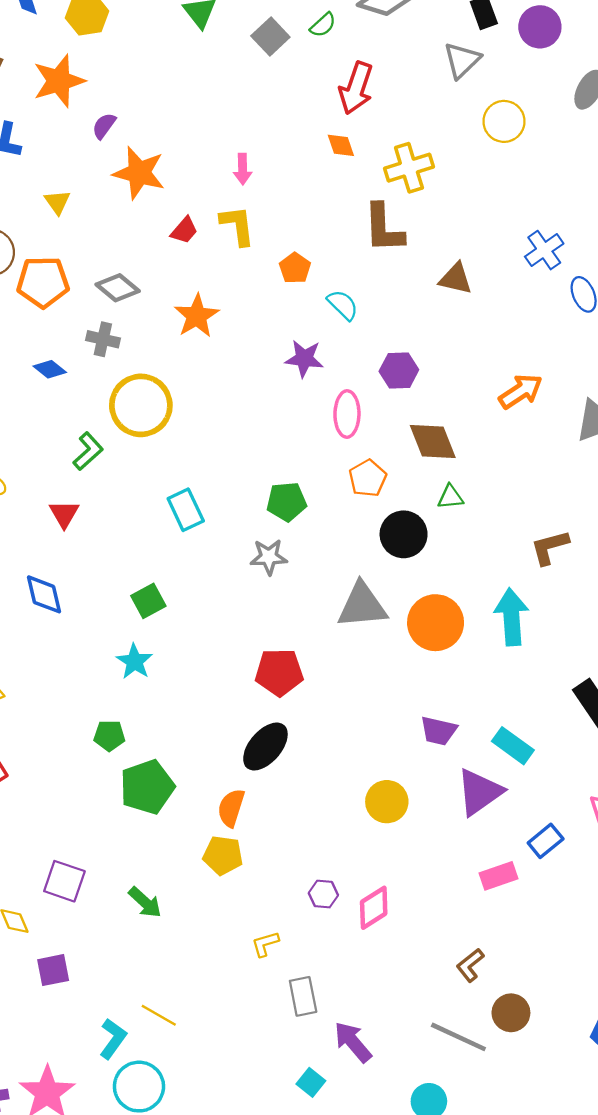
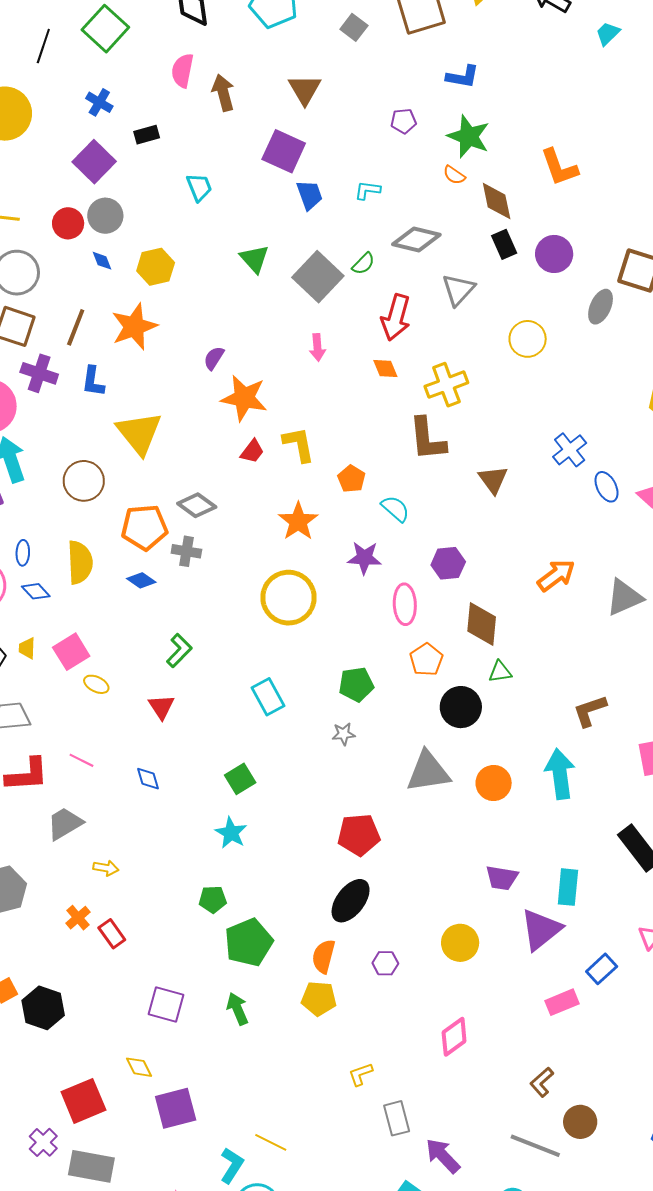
gray square: (270, 37) -> (318, 277), size x1.5
gray triangle: (462, 60) -> (458, 290), moved
purple semicircle: (104, 126) -> (214, 358), moved
pink arrow: (243, 169) -> (317, 347), moved
orange star: (139, 173) -> (244, 398), moved
yellow triangle: (57, 202) -> (139, 433), size x2.0
brown triangle: (456, 279) -> (493, 480), turned 44
orange pentagon: (43, 282) -> (144, 527), moved
orange star: (197, 316) -> (298, 521), moved
yellow circle: (141, 405) -> (289, 598), moved
brown diamond: (433, 442) -> (482, 624), turned 30
gray star: (269, 557) -> (344, 734), size x0.7
blue diamond: (44, 594) -> (148, 779), size x0.7
orange circle: (436, 623) -> (494, 783), size x0.7
cyan rectangle: (513, 746) -> (568, 887), turned 63
purple square: (64, 881) -> (166, 1004), moved
purple hexagon: (323, 894) -> (385, 963), moved
green arrow: (145, 902) -> (237, 1009), moved, turned -152
purple square: (53, 970) -> (176, 1108), size x1.4

